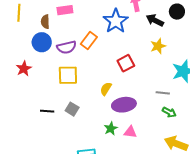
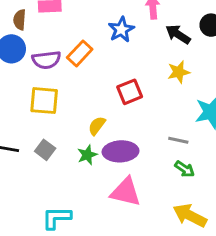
blue star: (116, 21) -> (121, 30), size x0.7
green star: (111, 128) -> (87, 155), moved
pink triangle: (130, 132) -> (126, 192), size x1.6

